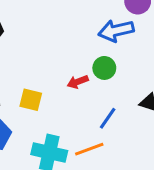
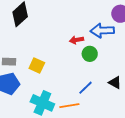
red arrow: (78, 82) -> (77, 40), moved

